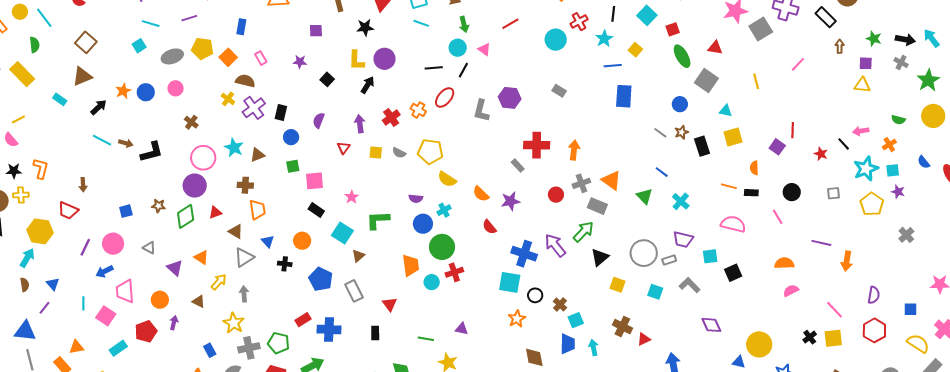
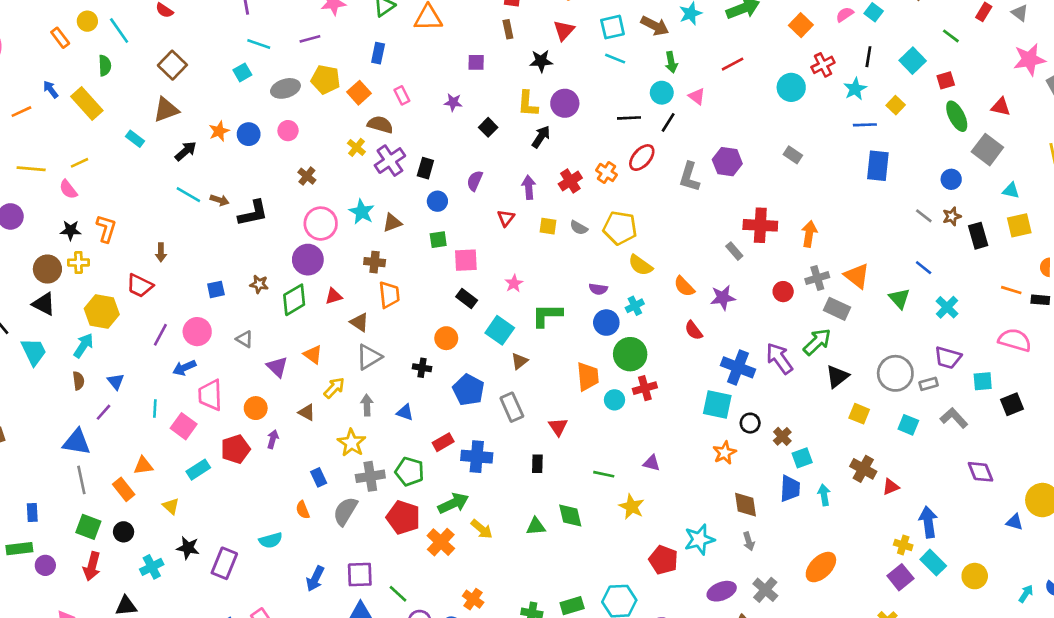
blue triangle: (268, 241) -> (405, 412), moved, turned -32

